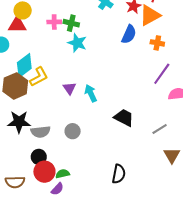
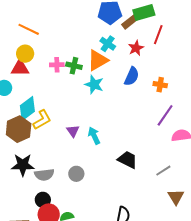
orange triangle: (150, 15) -> (98, 60), moved
cyan star: (77, 43) -> (94, 85), moved

